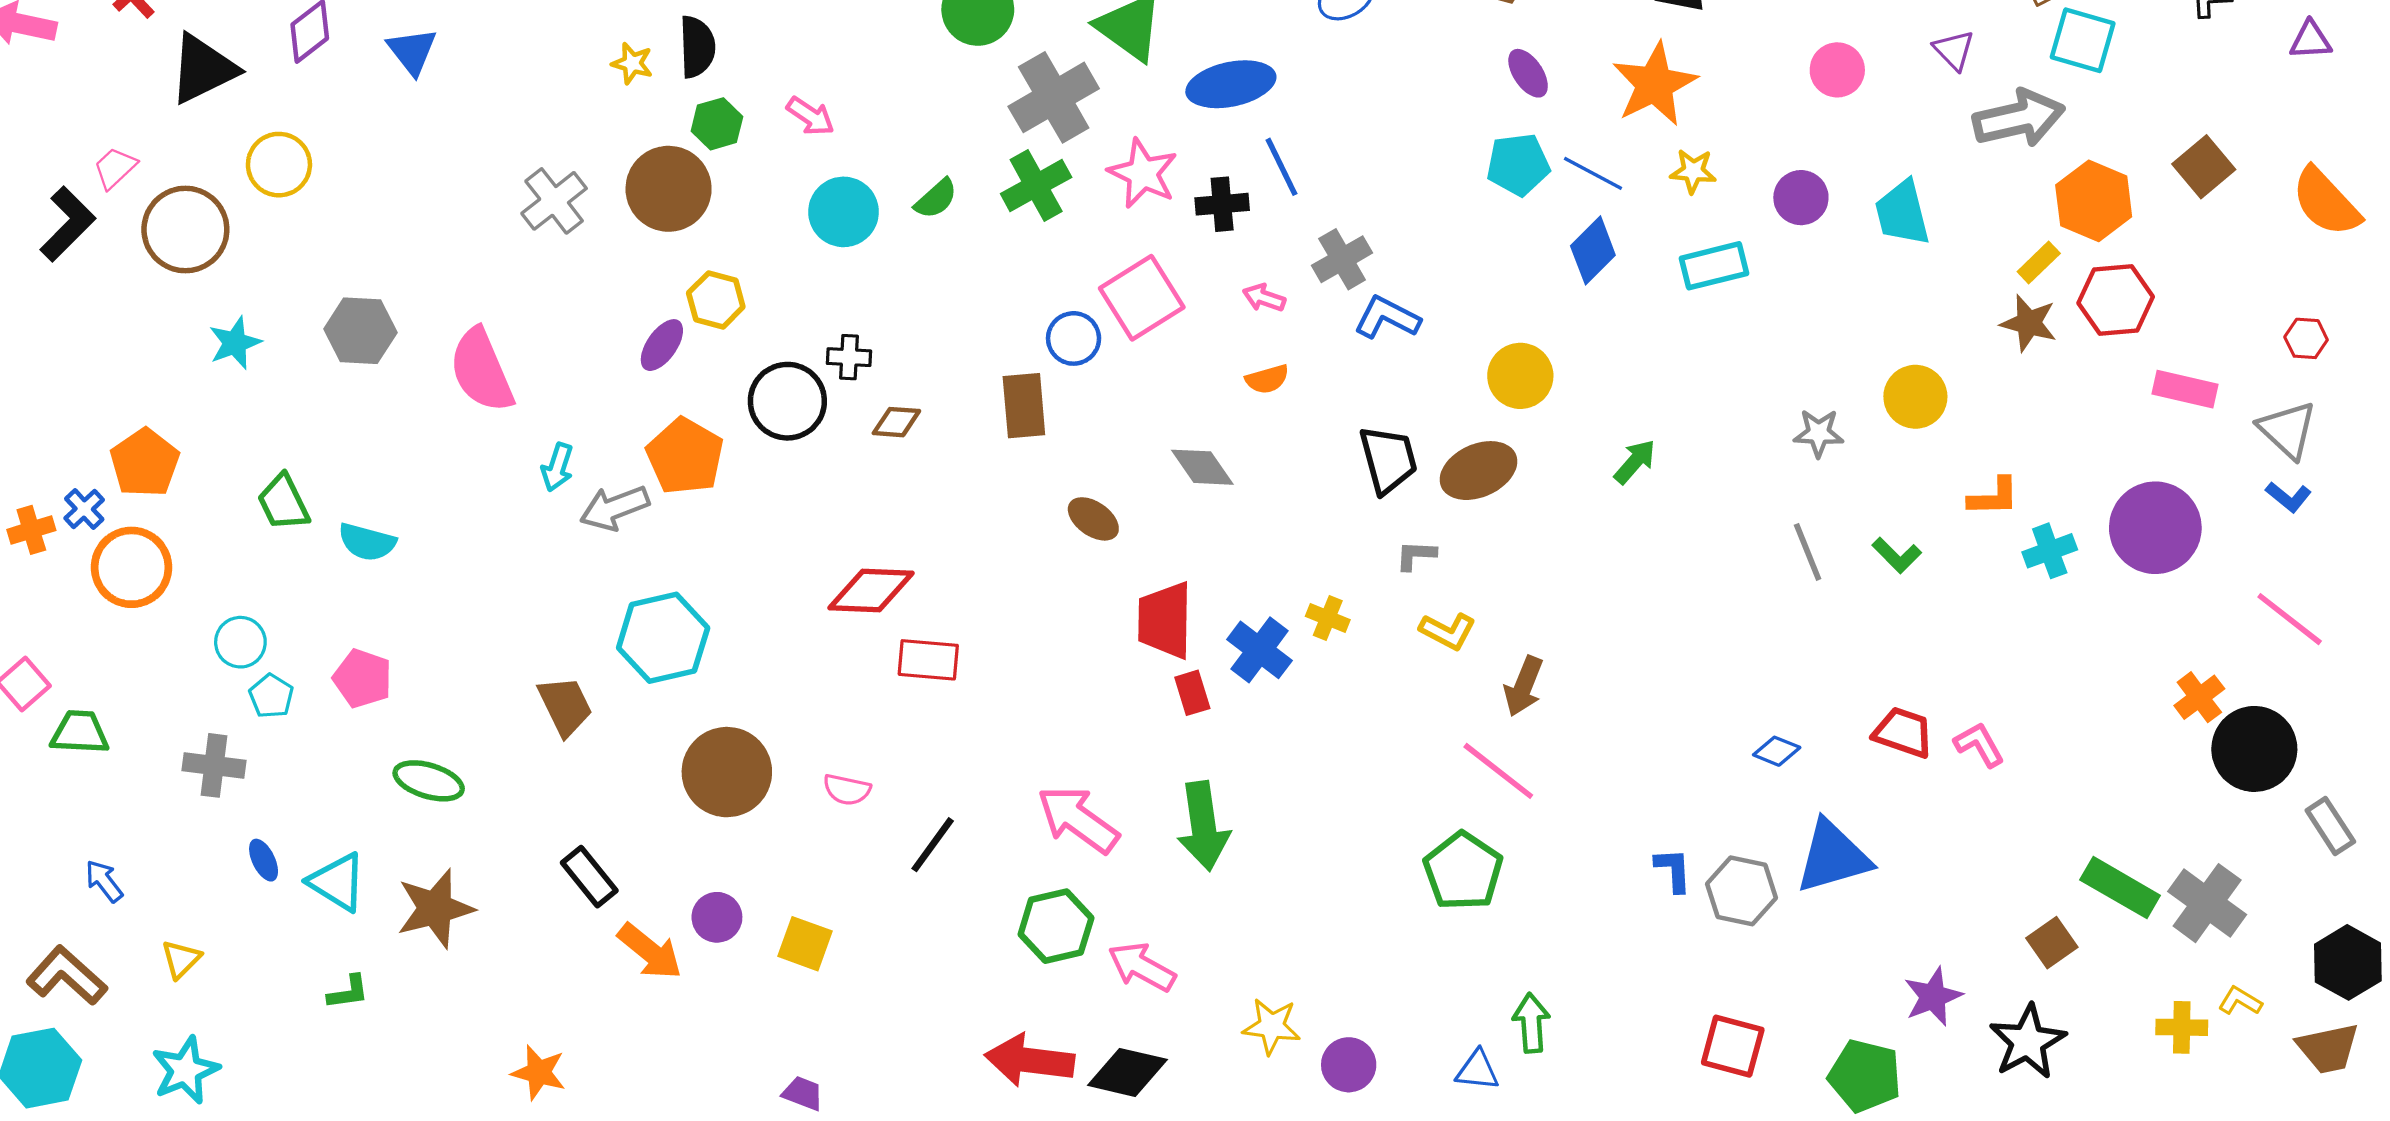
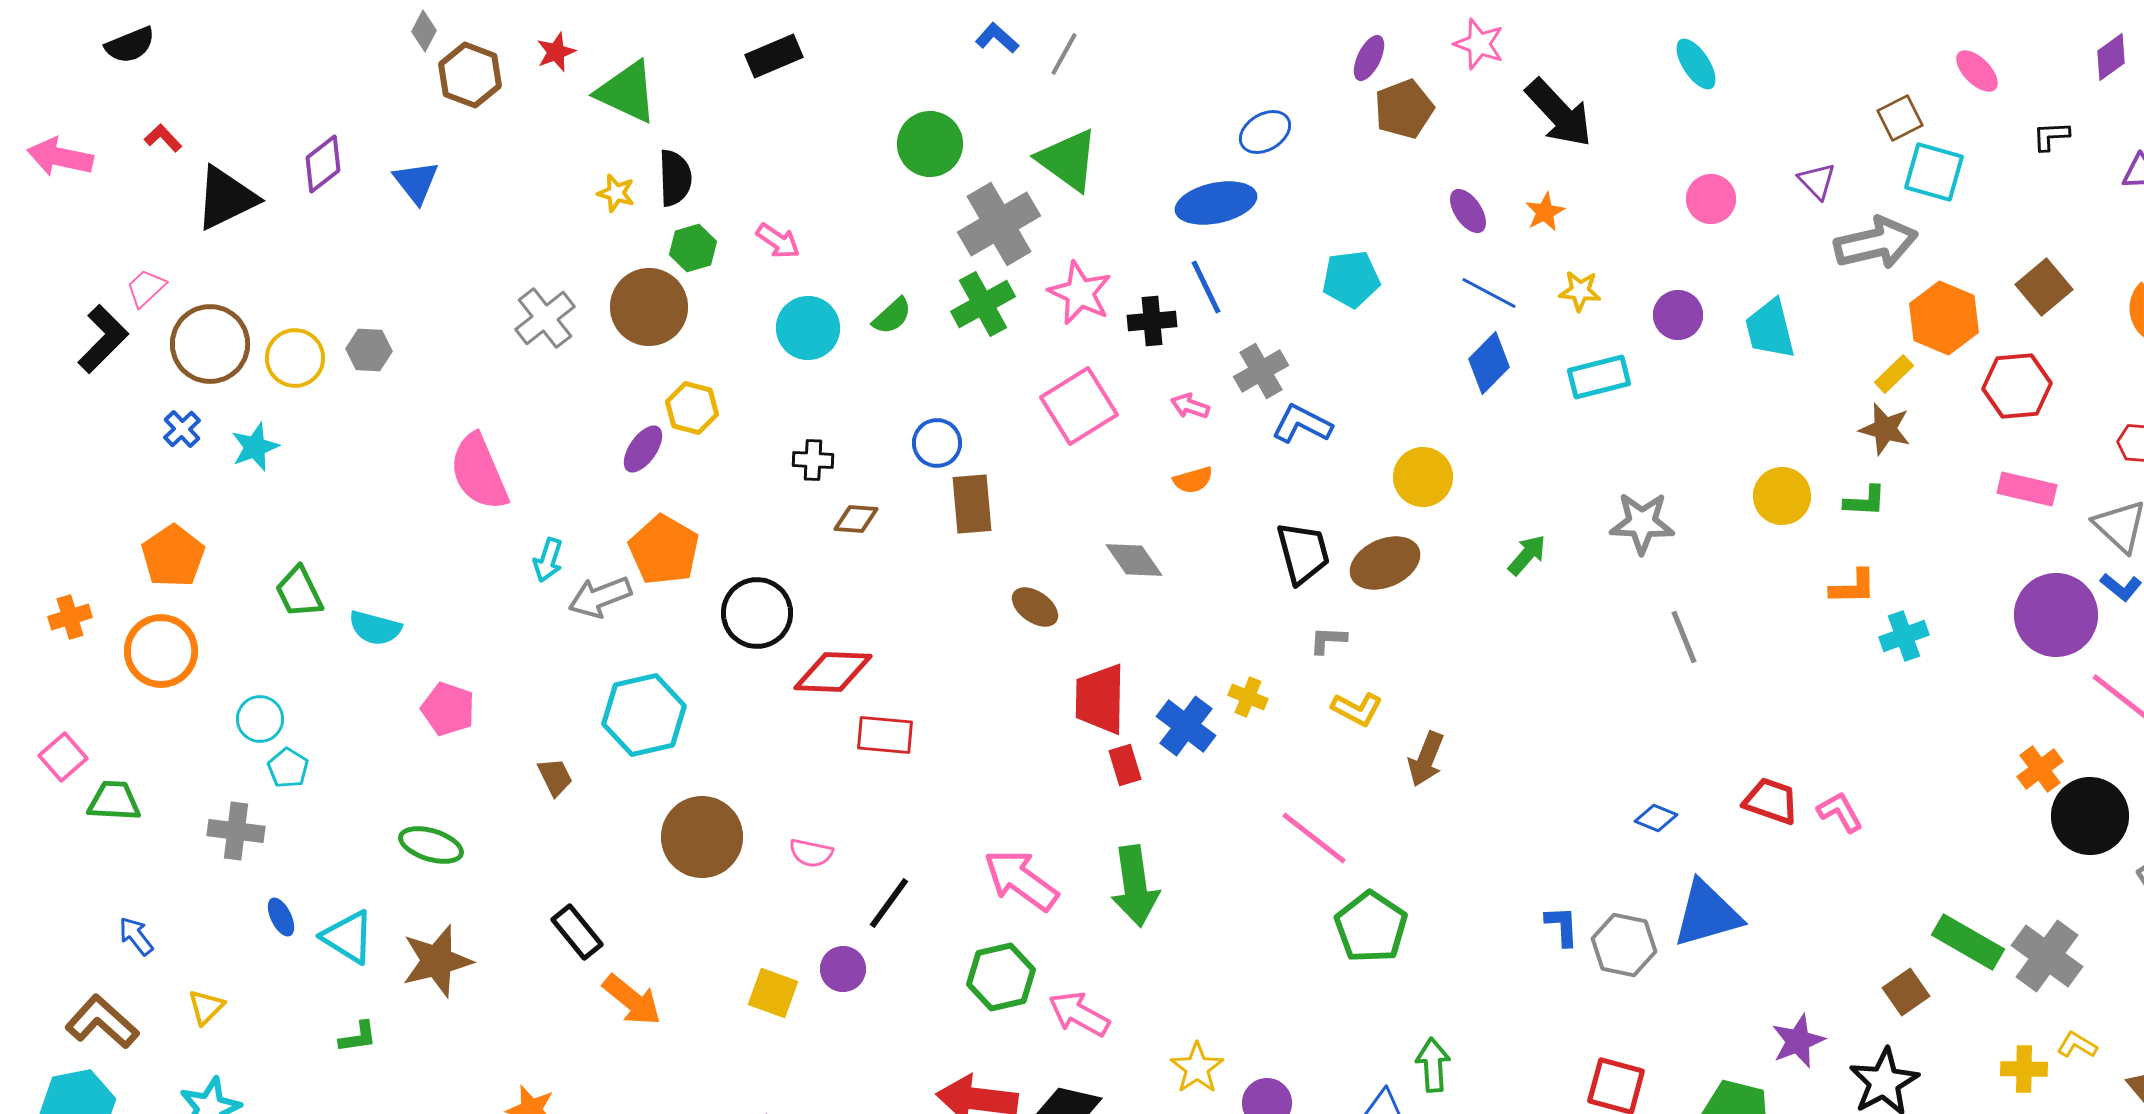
purple ellipse: (1528, 73) -> (1468, 211), moved
blue ellipse: (1231, 84) -> (1216, 203), moved
orange star: (1655, 84) -> (1545, 212), size x0.5
yellow circle: (279, 165) -> (295, 358), moved
cyan pentagon: (1518, 165) -> (1351, 279), moved
red hexagon: (2116, 300) -> (2017, 386), moved
gray hexagon: (360, 331) -> (369, 350), moved, size x0.7
blue circle: (1074, 338) -> (937, 443), moved
black circle: (787, 401) -> (757, 613), moved
gray star: (1819, 433) -> (1642, 523), moved, size x1.4
blue cross: (84, 509) -> (182, 429), moved
purple circle: (2155, 528) -> (2056, 615), moved
green L-shape: (1897, 555) -> (1865, 501), moved, turned -42
pink pentagon: (363, 679) -> (448, 709), moved
brown trapezoid: (565, 706) -> (555, 777), size x0.7
pink line: (1498, 771) -> (1314, 838), moved
purple circle: (717, 917) -> (843, 969), moved
yellow star: (1272, 1026) -> (1197, 1068), turned 30

